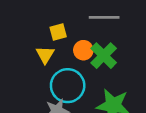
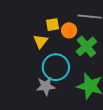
orange circle: (83, 50) -> (69, 30), moved

